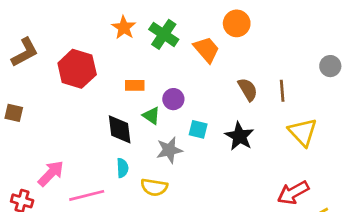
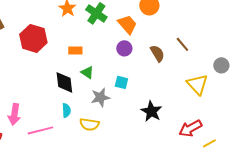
gray circle: (330, 66) -> (221, 65), moved
brown line: (282, 91) -> (182, 44), moved, turned -35
purple circle: (173, 99) -> (124, 48), moved
black star: (239, 136) -> (151, 111), moved
pink arrow: (51, 173) -> (14, 114), turned 145

